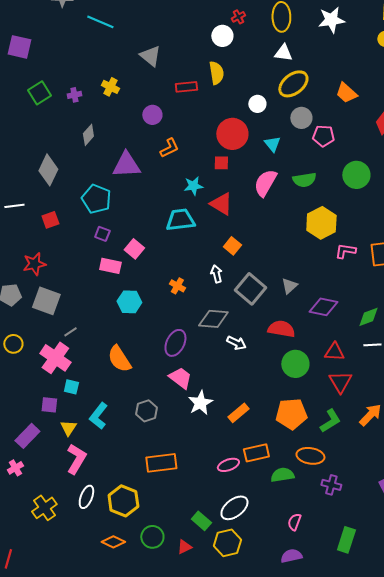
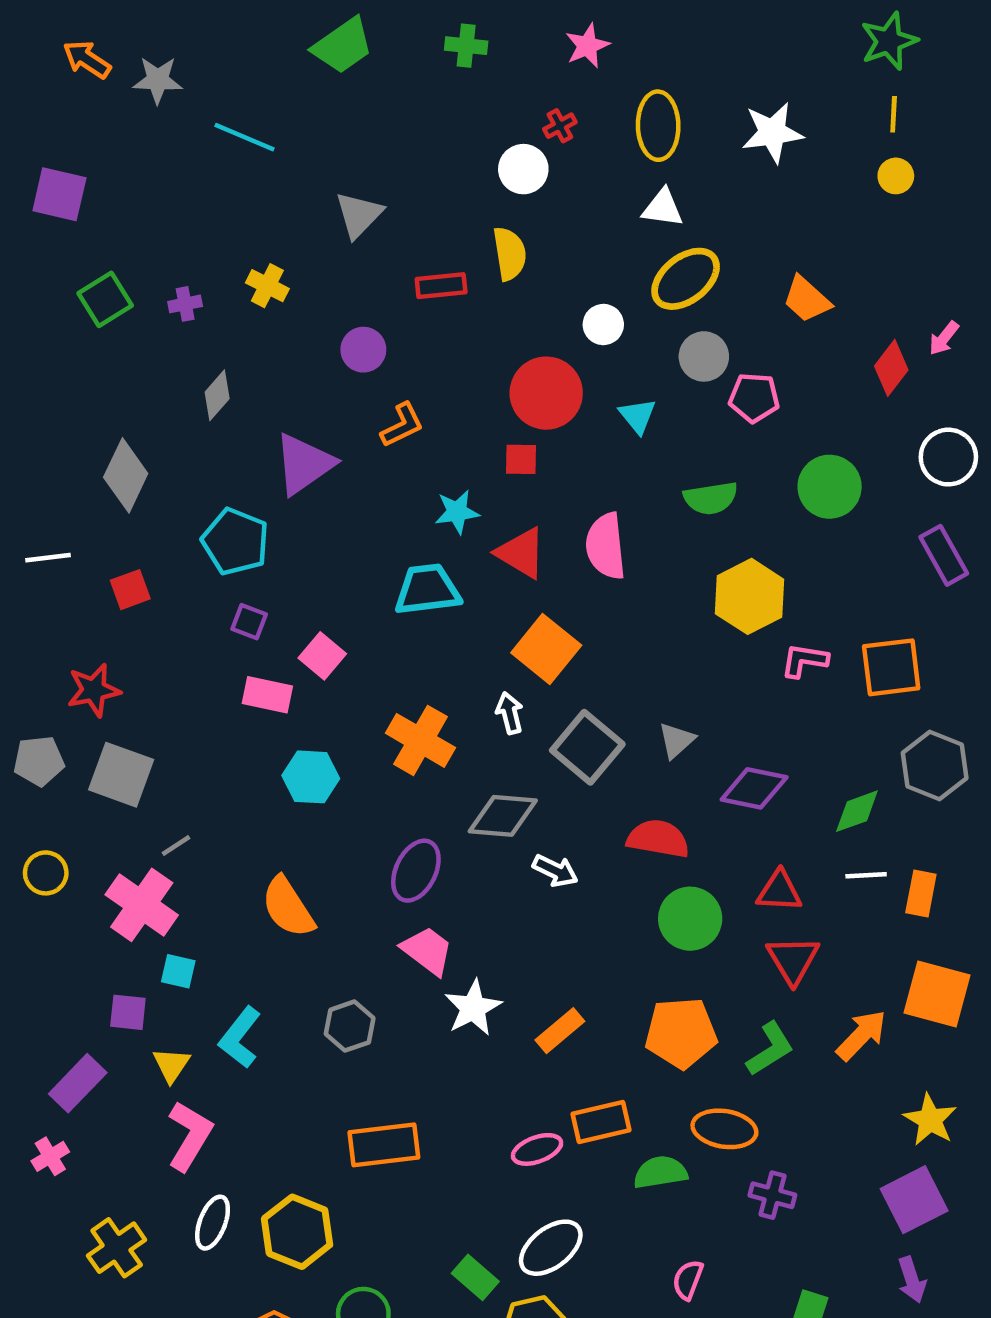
gray triangle: (150, 56) -> (359, 215), turned 35
purple triangle: (126, 165) -> (304, 464), turned -32
pink semicircle: (265, 183) -> (606, 546), moved, turned -36
orange square: (232, 246) -> (546, 649), size x1.6
orange cross: (177, 286) -> (420, 740), size x1.8

